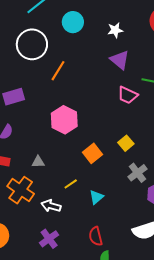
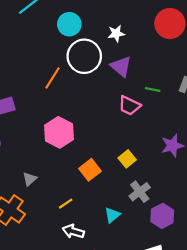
white circle: (32, 44) -> (84, 56), moved
gray triangle: (38, 162) -> (30, 179), turned -40
cyan triangle: (96, 197) -> (112, 215), moved
white arrow: (51, 206) -> (73, 231), moved

